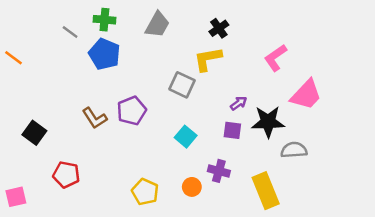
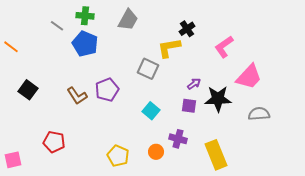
black cross: (219, 28) -> (187, 29), moved
black square: (34, 133) -> (28, 90), moved
gray semicircle: (294, 150) -> (259, 114), moved

